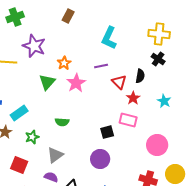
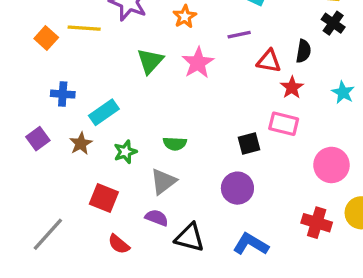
orange star: (64, 63) -> (185, 17), moved
red triangle: (119, 82) -> (269, 61), turned -35
green semicircle: (62, 122) -> (175, 144), moved

